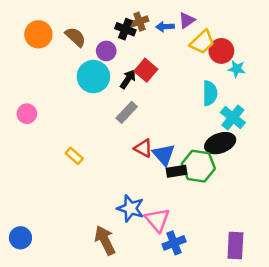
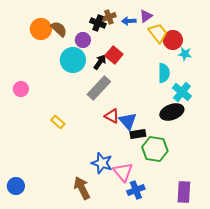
orange circle: (38, 34) -> (41, 29), moved
yellow trapezoid: (202, 42) -> (158, 33), turned -85
gray rectangle: (127, 112) -> (99, 88), size x1.4
green hexagon: (198, 166) -> (155, 149), moved

